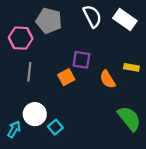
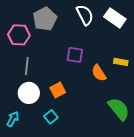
gray pentagon: (49, 21) -> (45, 19), turned 30
orange square: (66, 77) -> (58, 90), moved
white circle: (35, 114) -> (29, 93), moved

